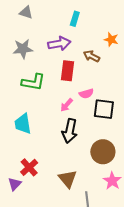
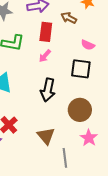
pink semicircle: (86, 94) -> (88, 45), moved, turned 40
pink arrow: (67, 105) -> (45, 56), moved

